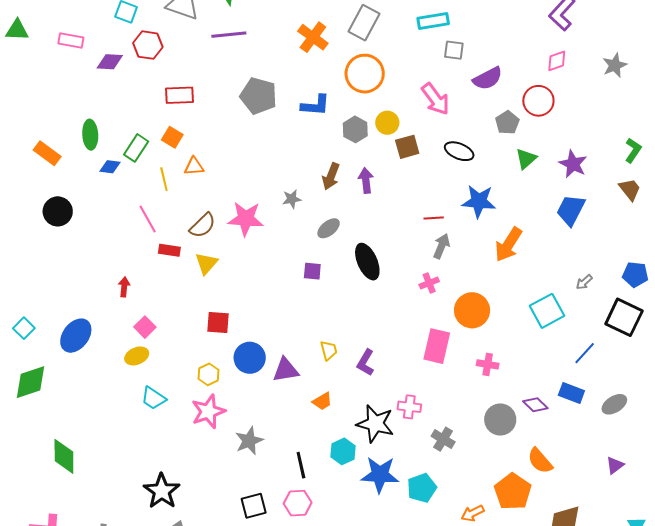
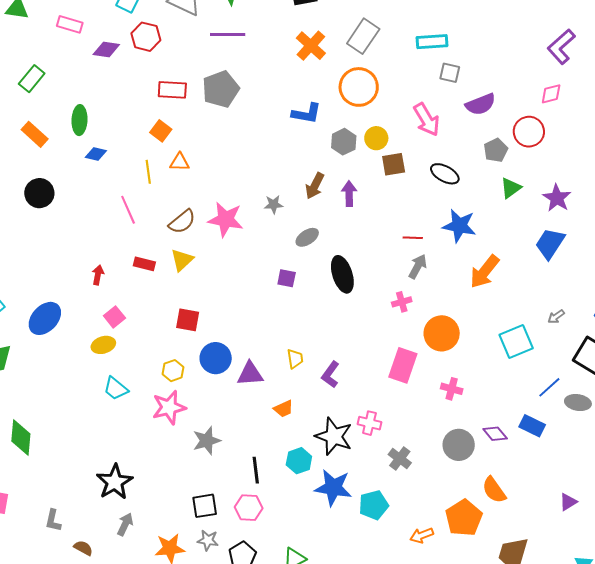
gray pentagon: (258, 96) -> (221, 89), moved, turned 30
green rectangle: (136, 148) -> (32, 79), moved
red rectangle: (169, 250) -> (144, 264), moved
gray ellipse: (614, 404) -> (578, 403), moved, turned 35

